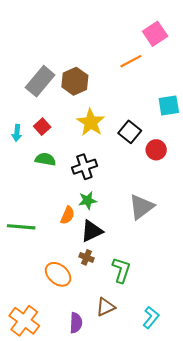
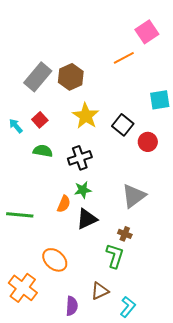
cyan arrow: (17, 133) -> (16, 126), turned 133
brown cross: (87, 257) -> (125, 234), moved
cyan L-shape: (151, 318) -> (128, 307), moved
orange cross: (24, 321) -> (23, 288), moved

